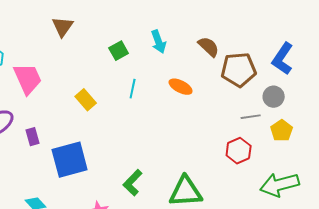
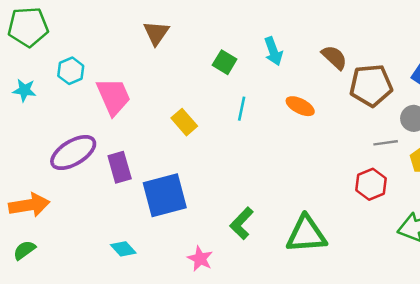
green square: (119, 51) -> (225, 62), turned -30
purple rectangle: (33, 137) -> (120, 167), size x1.4

